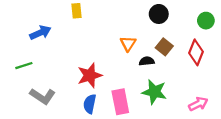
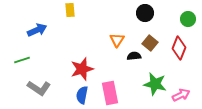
green star: (154, 92) -> (155, 84), moved

